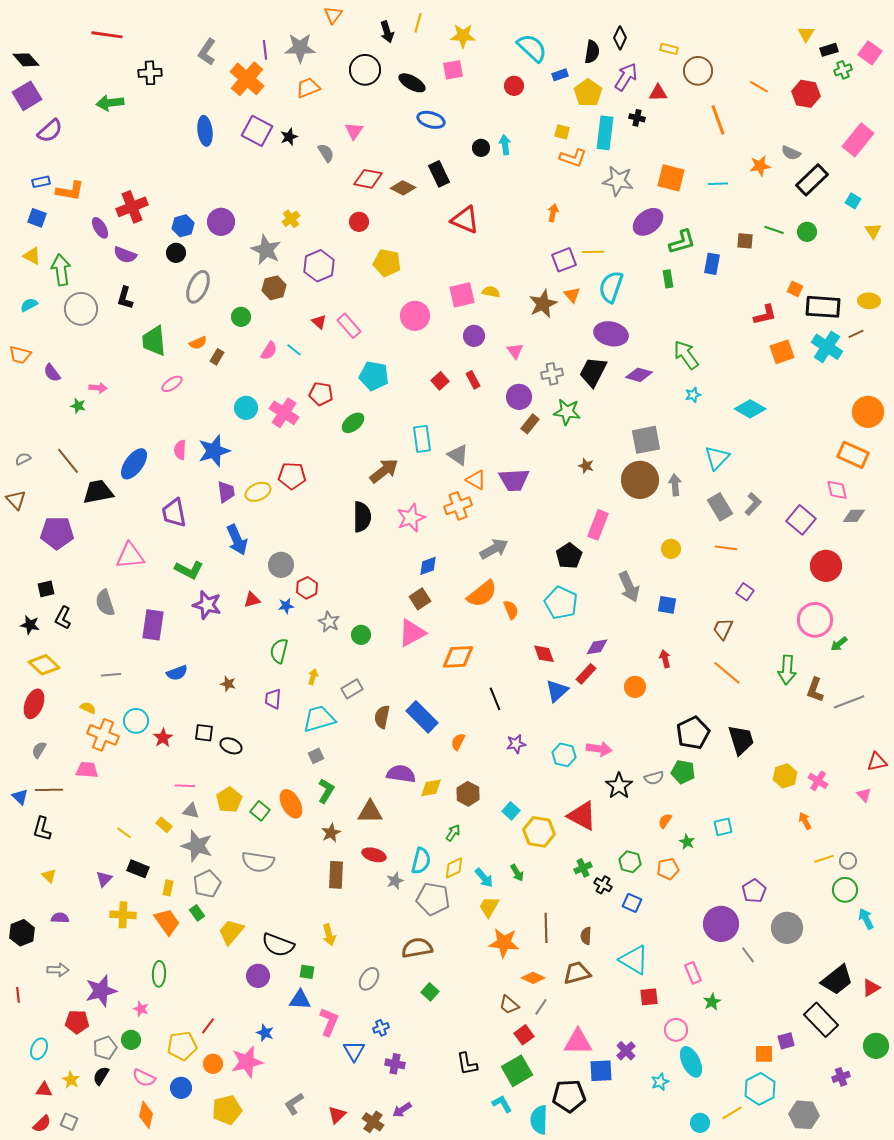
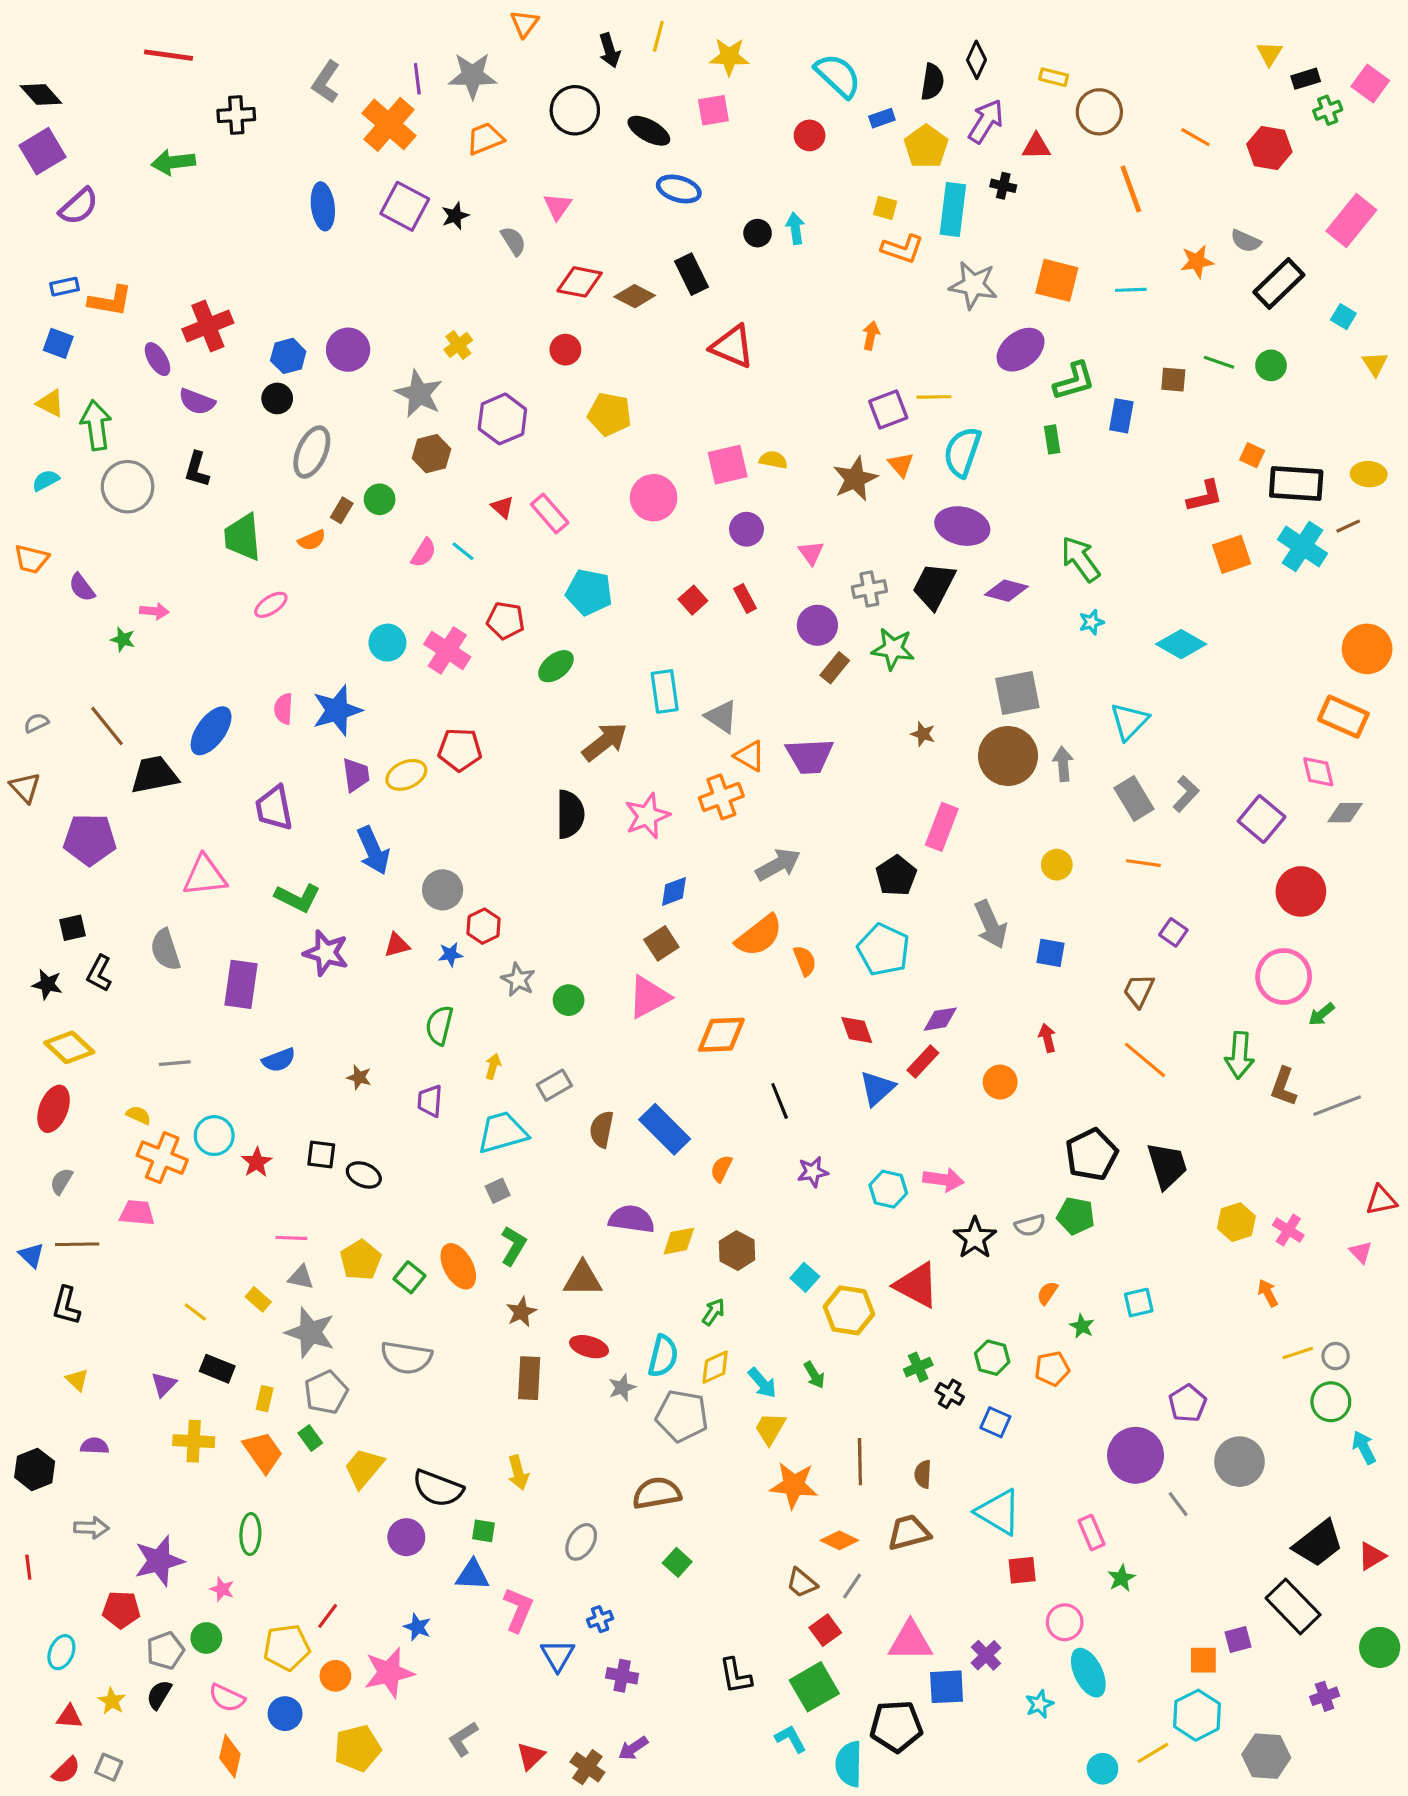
brown rectangle: (217, 357) -> (342, 510), moved

